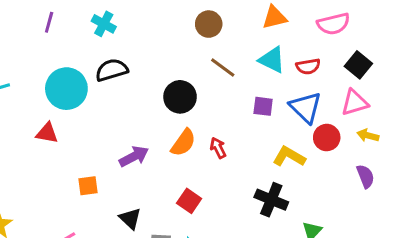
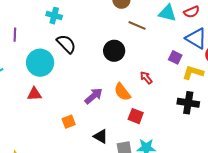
purple line: (49, 22) -> (15, 35), moved
black semicircle: (112, 70) -> (66, 44), turned 75
purple square: (263, 106) -> (175, 57), moved, turned 32
orange semicircle: (183, 143) -> (122, 92), moved, turned 120

